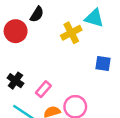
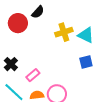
cyan triangle: (94, 18) -> (86, 35), moved
blue square: (103, 64) -> (86, 62), turned -32

